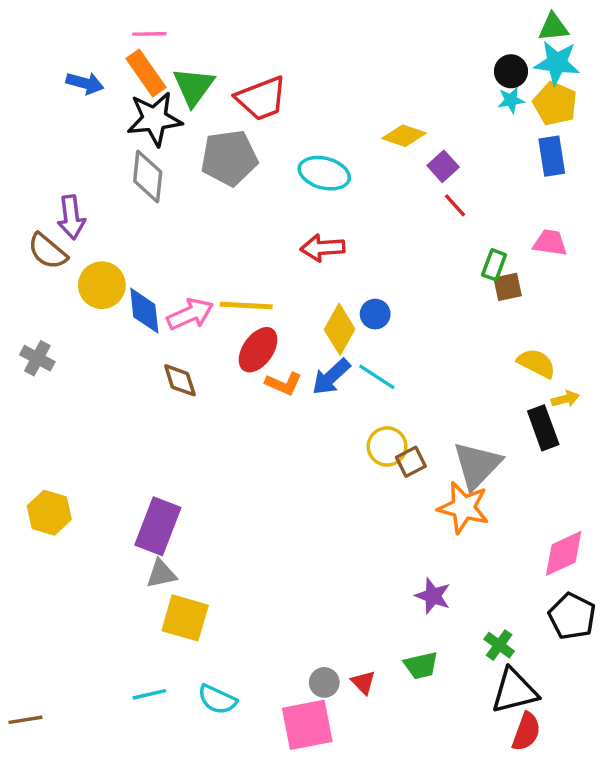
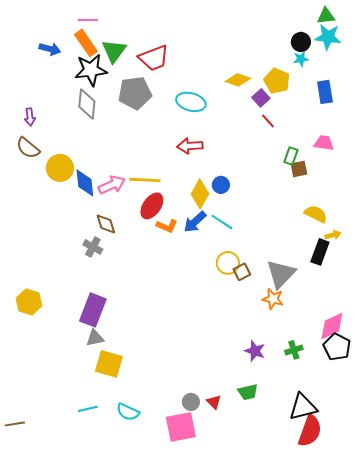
yellow pentagon: (555, 104) -> (277, 81), moved
purple arrow: (71, 217) -> (30, 117), moved, size x0.7
gray cross: (37, 358) -> (93, 247), moved
black rectangle: (543, 428) -> (320, 252), turned 40
orange star: (463, 508) -> (273, 299), size x0.7
black pentagon: (572, 616) -> (337, 347), moved
green cross: (499, 645) -> (294, 350), moved, turned 36
red semicircle: (526, 732) -> (310, 431), size x1.4

